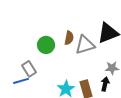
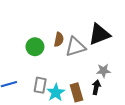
gray rectangle: (29, 69) -> (40, 85), moved, turned 42

